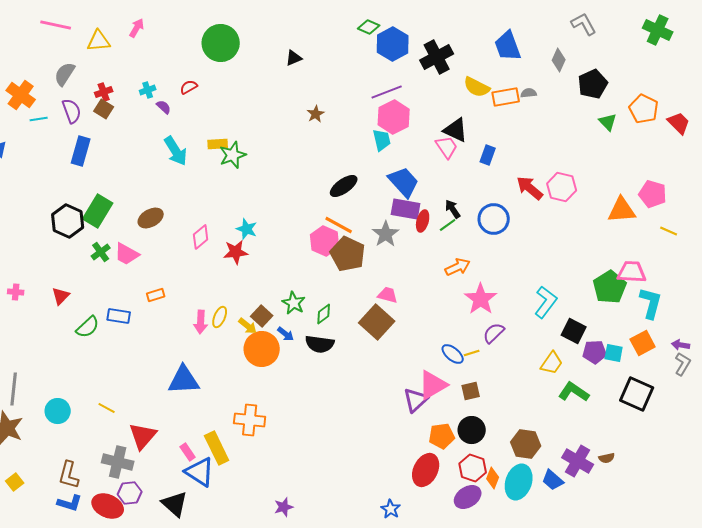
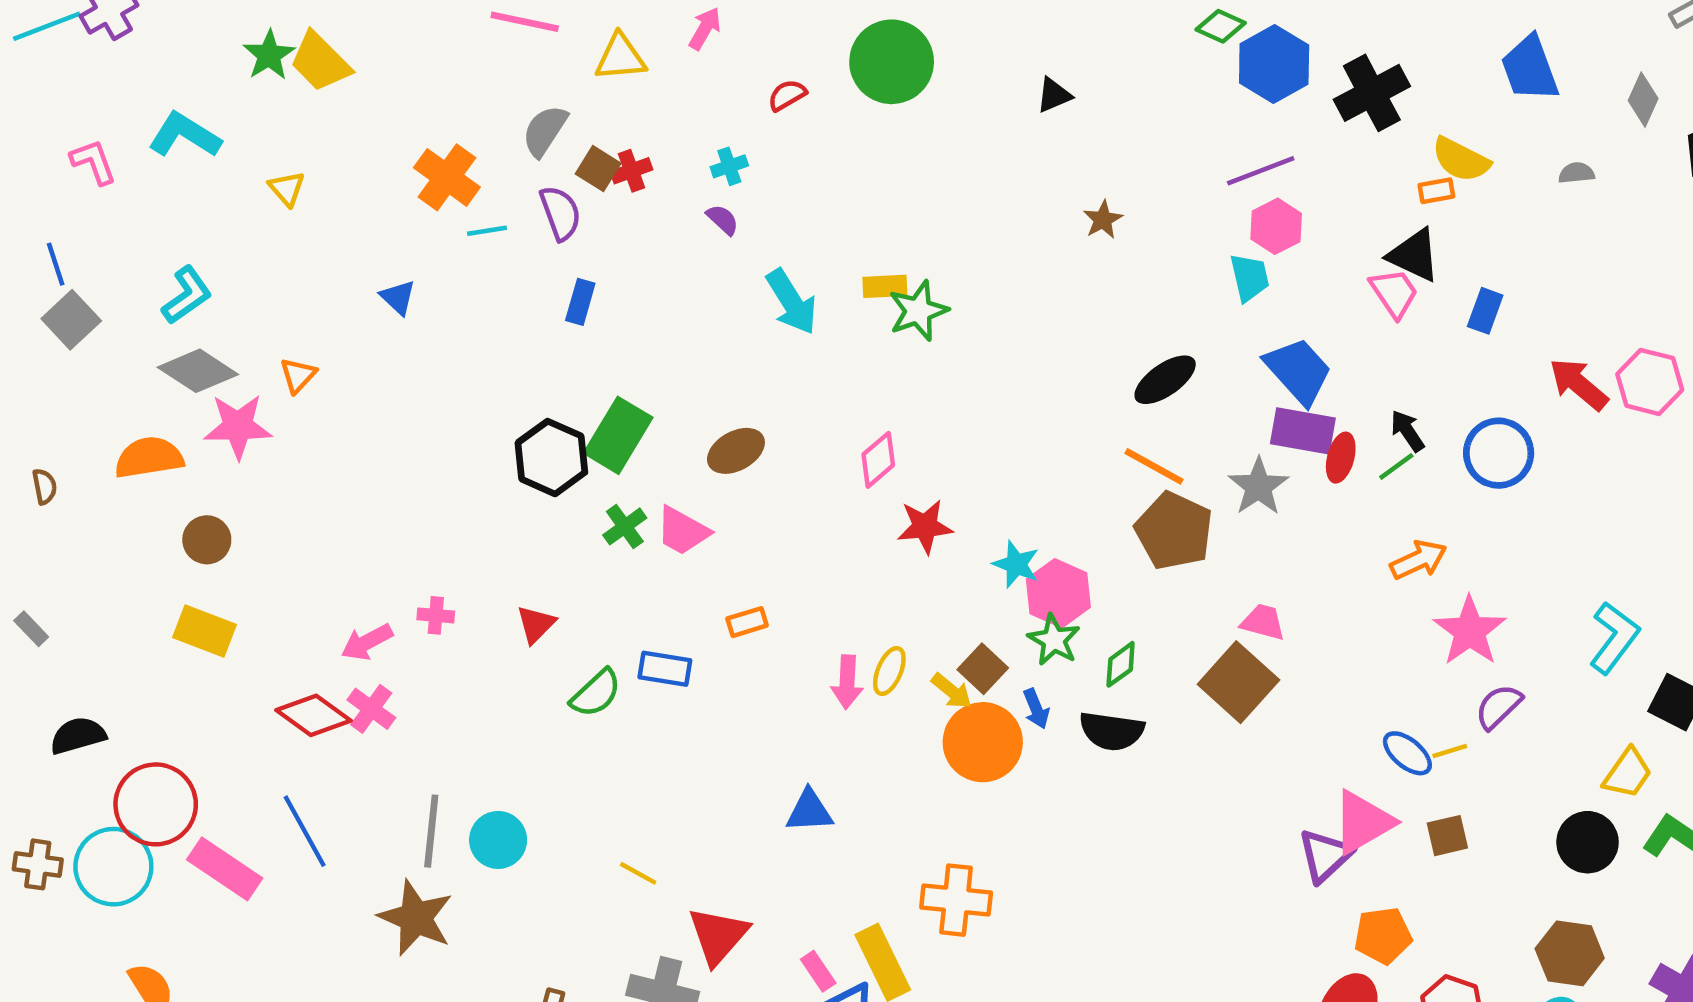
red semicircle: (189, 87) -> (787, 95), moved
orange rectangle: (506, 97) -> (1436, 191), moved, size x0.6
purple semicircle: (164, 107) -> (723, 220), moved
brown square: (104, 109) -> (598, 169), moved
pink hexagon: (394, 117) -> (1276, 226), size x0.7
blue rectangle: (81, 151) -> (580, 302), size x0.7
cyan star: (247, 229) -> (1016, 564), moved
pink diamond: (201, 237) -> (878, 460), moved
pink hexagon: (325, 241) -> (1058, 593), moved
blue arrow: (286, 334) -> (1036, 709), turned 30
blue triangle: (184, 380) -> (809, 811), size x0.7
cyan circle: (58, 411) -> (498, 840), moved
black circle: (472, 430) -> (1588, 842), moved

